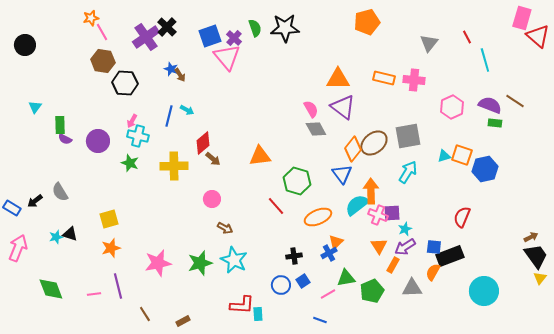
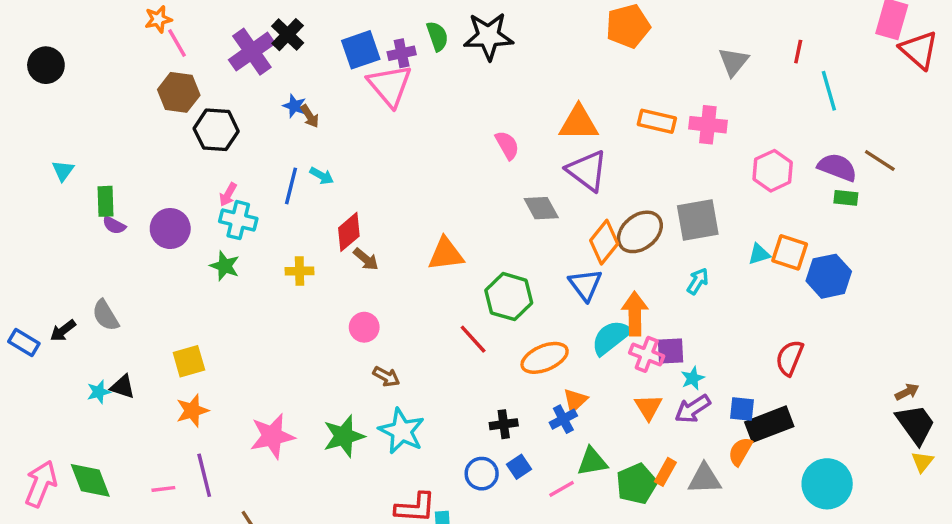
red line: (467, 37) -> (798, 52), turned 40
purple cross: (234, 38) -> (402, 53), turned 35
pink semicircle: (311, 109) -> (507, 145), moved
yellow cross: (174, 166) -> (300, 271), size x0.6
cyan arrow: (408, 172) -> (698, 281), size x0.7
pink arrow: (18, 248) -> (41, 484), moved
orange rectangle: (393, 265) -> (665, 472), moved

